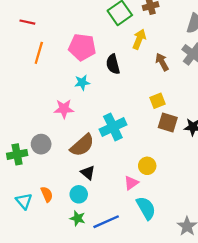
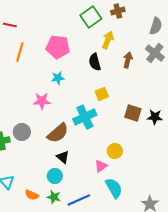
brown arrow: (162, 62) -> (128, 60), turned 42
black semicircle: (113, 64) -> (95, 62), moved
yellow square: (157, 101) -> (102, 94), moved
orange semicircle: (47, 194) -> (32, 195), moved, turned 136

